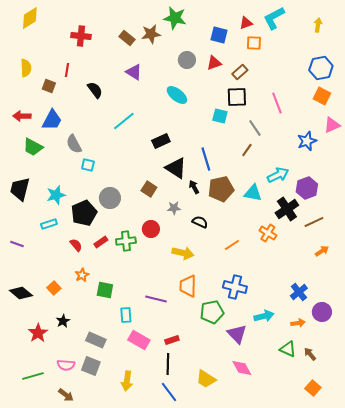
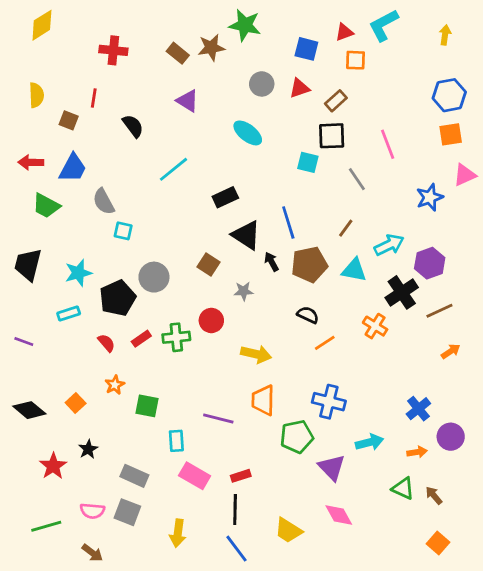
orange square: (322, 96) -> (451, 134), turned -36
brown line: (247, 150) -> (346, 228), moved
black semicircle: (200, 222) -> (308, 315), moved

